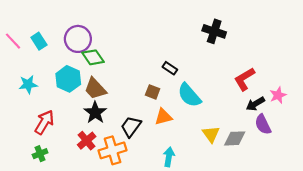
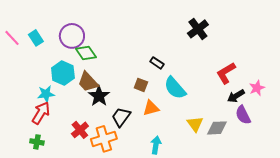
black cross: (214, 31) -> (198, 29), turned 35
cyan star: (28, 84) -> (46, 94), moved
black star: (95, 113) -> (99, 96), moved
green cross: (40, 154) -> (37, 142), turned 32

